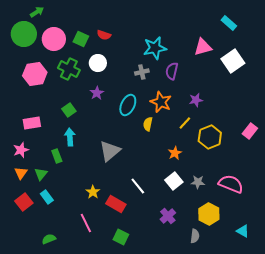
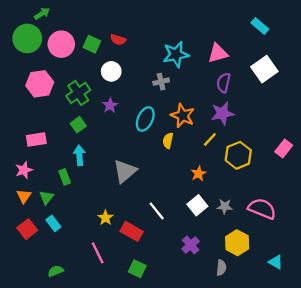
pink triangle: (203, 47) -> (218, 53), moved
green cross: (69, 69) -> (78, 93), moved, turned 30
purple semicircle: (172, 71) -> (224, 83), moved
purple star: (196, 100) -> (222, 113), size x1.5

